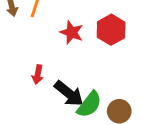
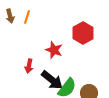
red star: (72, 32) -> (54, 50), moved

